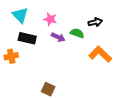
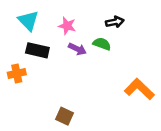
black arrow: (95, 22) -> (115, 22), moved
orange L-shape: (100, 54) -> (139, 89), moved

